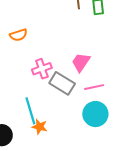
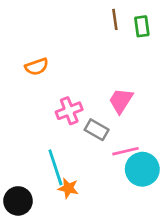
gray rectangle: (62, 83) -> (97, 130), size x0.7
pink line: (94, 87) -> (126, 151), moved

